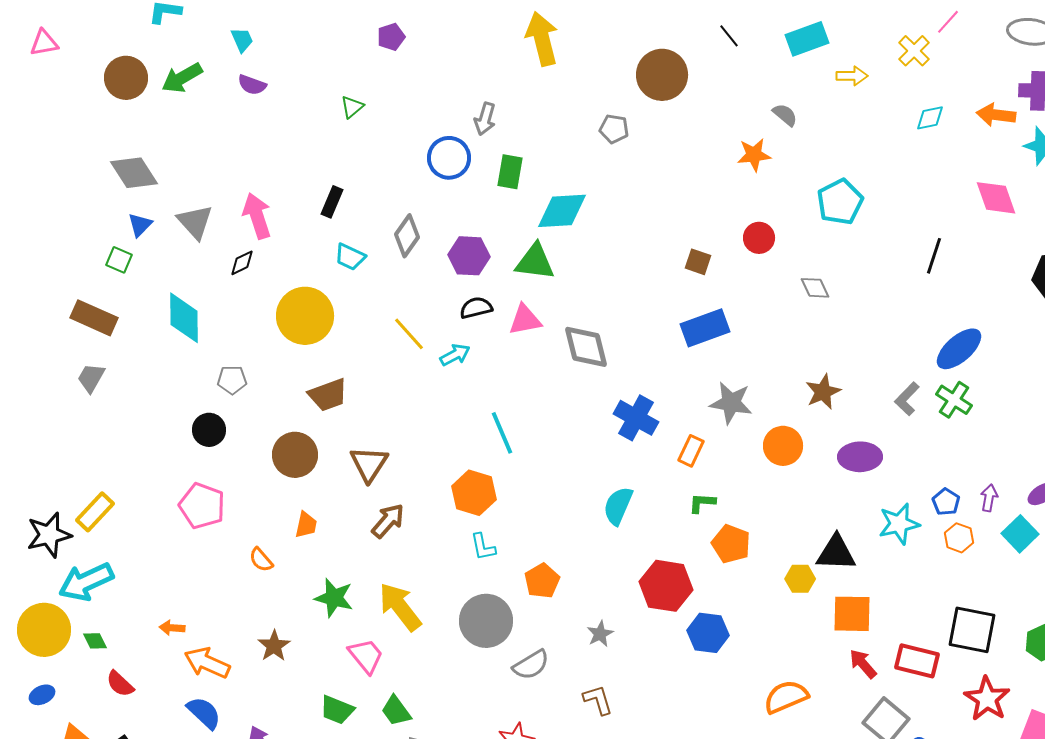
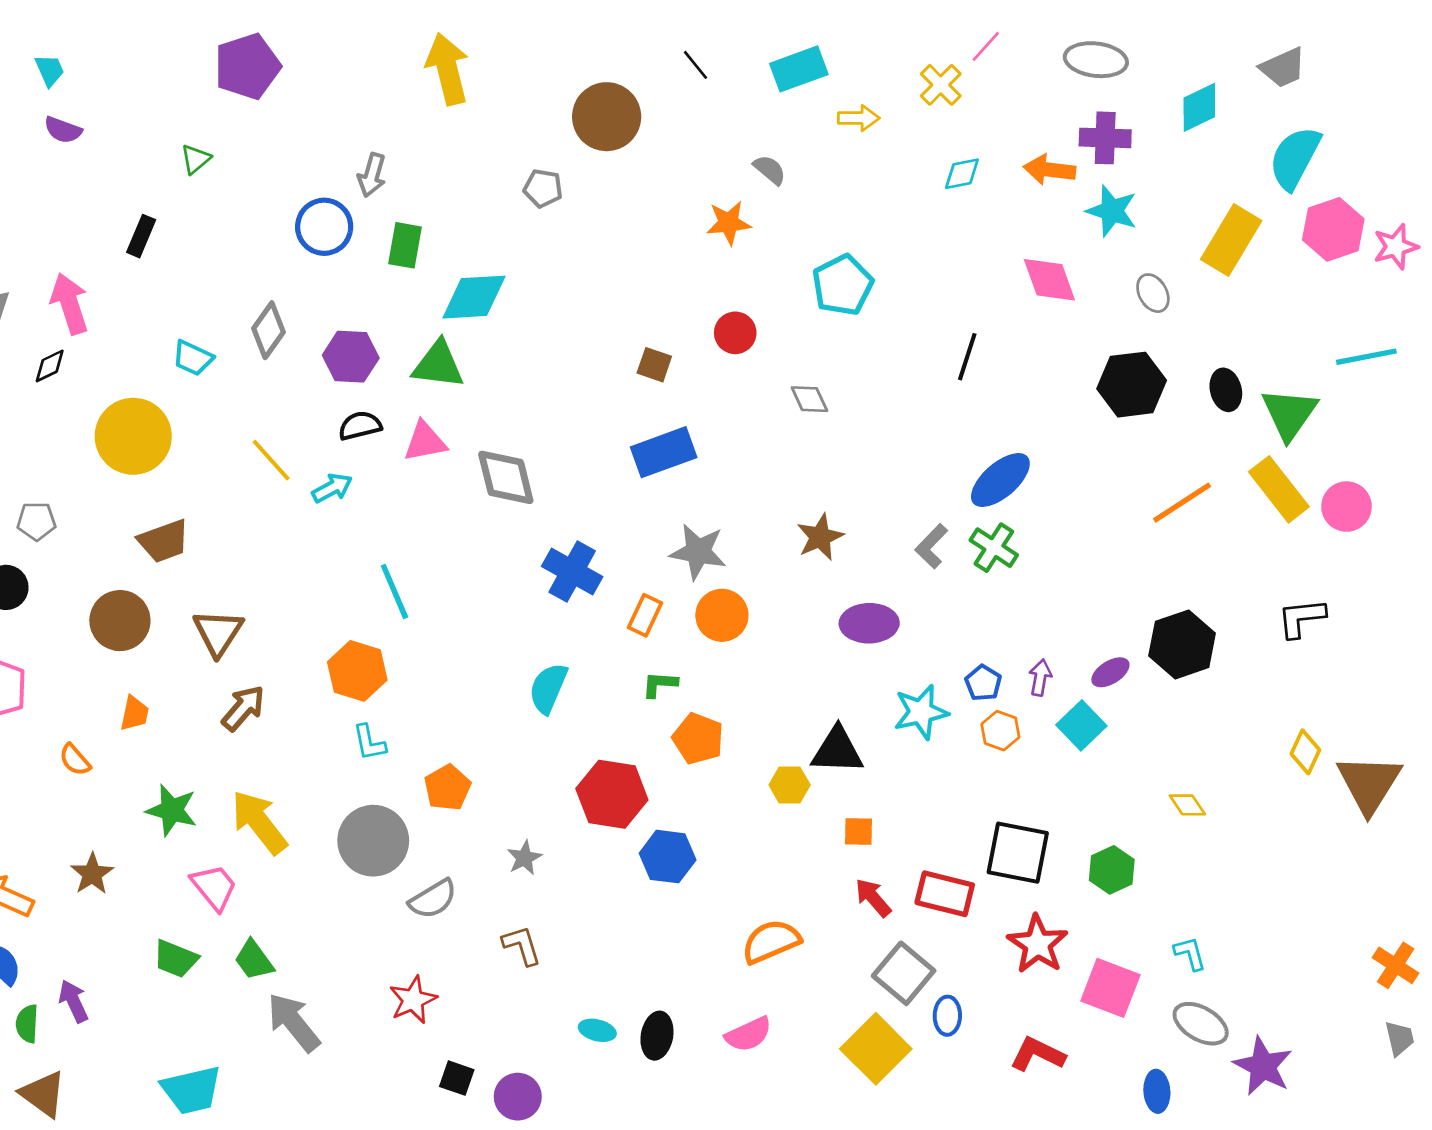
purple pentagon: (391, 37) -> (247, 66), size x1.8
black rectangle: (332, 202) -> (141, 236), moved
orange circle: (783, 446) -> (722, 615), moved
orange square: (852, 614) -> (859, 831), size x0.6

